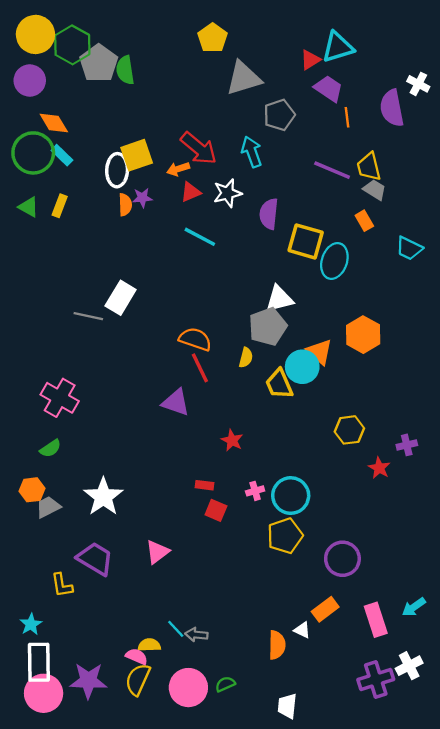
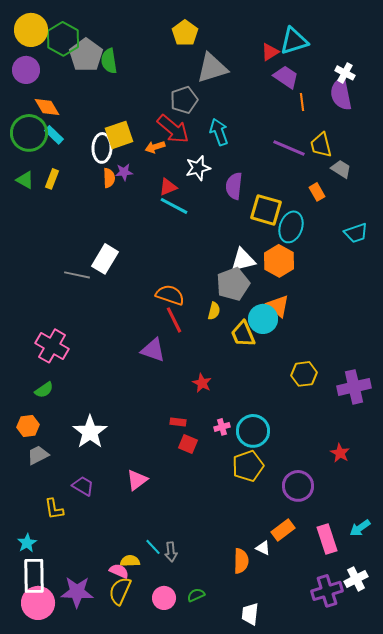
white cross: (418, 84) -> (345, 73), moved
gray pentagon: (279, 115) -> (184, 100), moved
gray trapezoid: (375, 190) -> (341, 169), moved
red triangle: (191, 192) -> (168, 187), moved
cyan trapezoid: (409, 248) -> (356, 233), moved, turned -45
orange hexagon: (363, 335) -> (279, 261), moved
purple cross: (407, 445) -> (354, 387), size x1.8
red star: (379, 468) -> (340, 453), moved
gray trapezoid: (48, 507) -> (38, 455), moved
purple trapezoid: (95, 559) -> (83, 486), size x0.7
gray arrow: (196, 635) -> (171, 552), turned -102
pink circle: (188, 688) -> (164, 598), size x0.7

